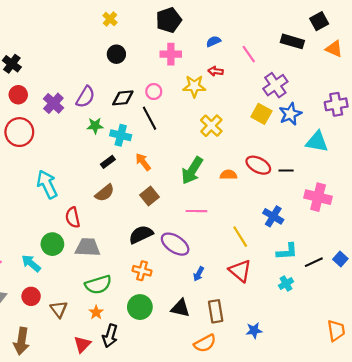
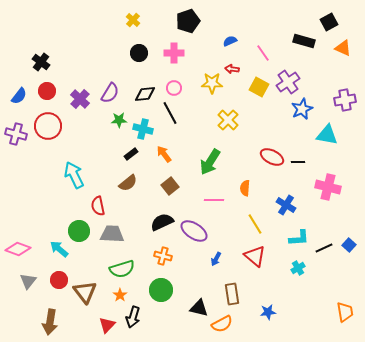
pink cross: (171, 54) -> (174, 53), moved
yellow square: (261, 114) -> (259, 87), moved
orange semicircle: (228, 175) -> (245, 188), moved, turned -84
black triangle: (180, 308) -> (199, 308), moved
brown triangle: (59, 309) -> (85, 292), size x1.4

